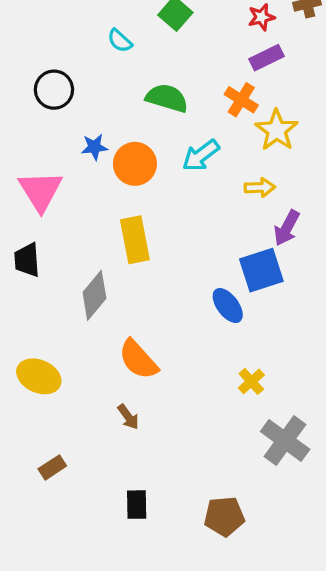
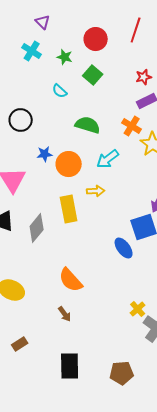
yellow arrow: (260, 187) -> (96, 191), moved
gray diamond: (94, 295) -> (37, 228), moved
yellow cross: (251, 381) -> (138, 309), moved
black rectangle: (137, 505) -> (70, 366), size x1.5

